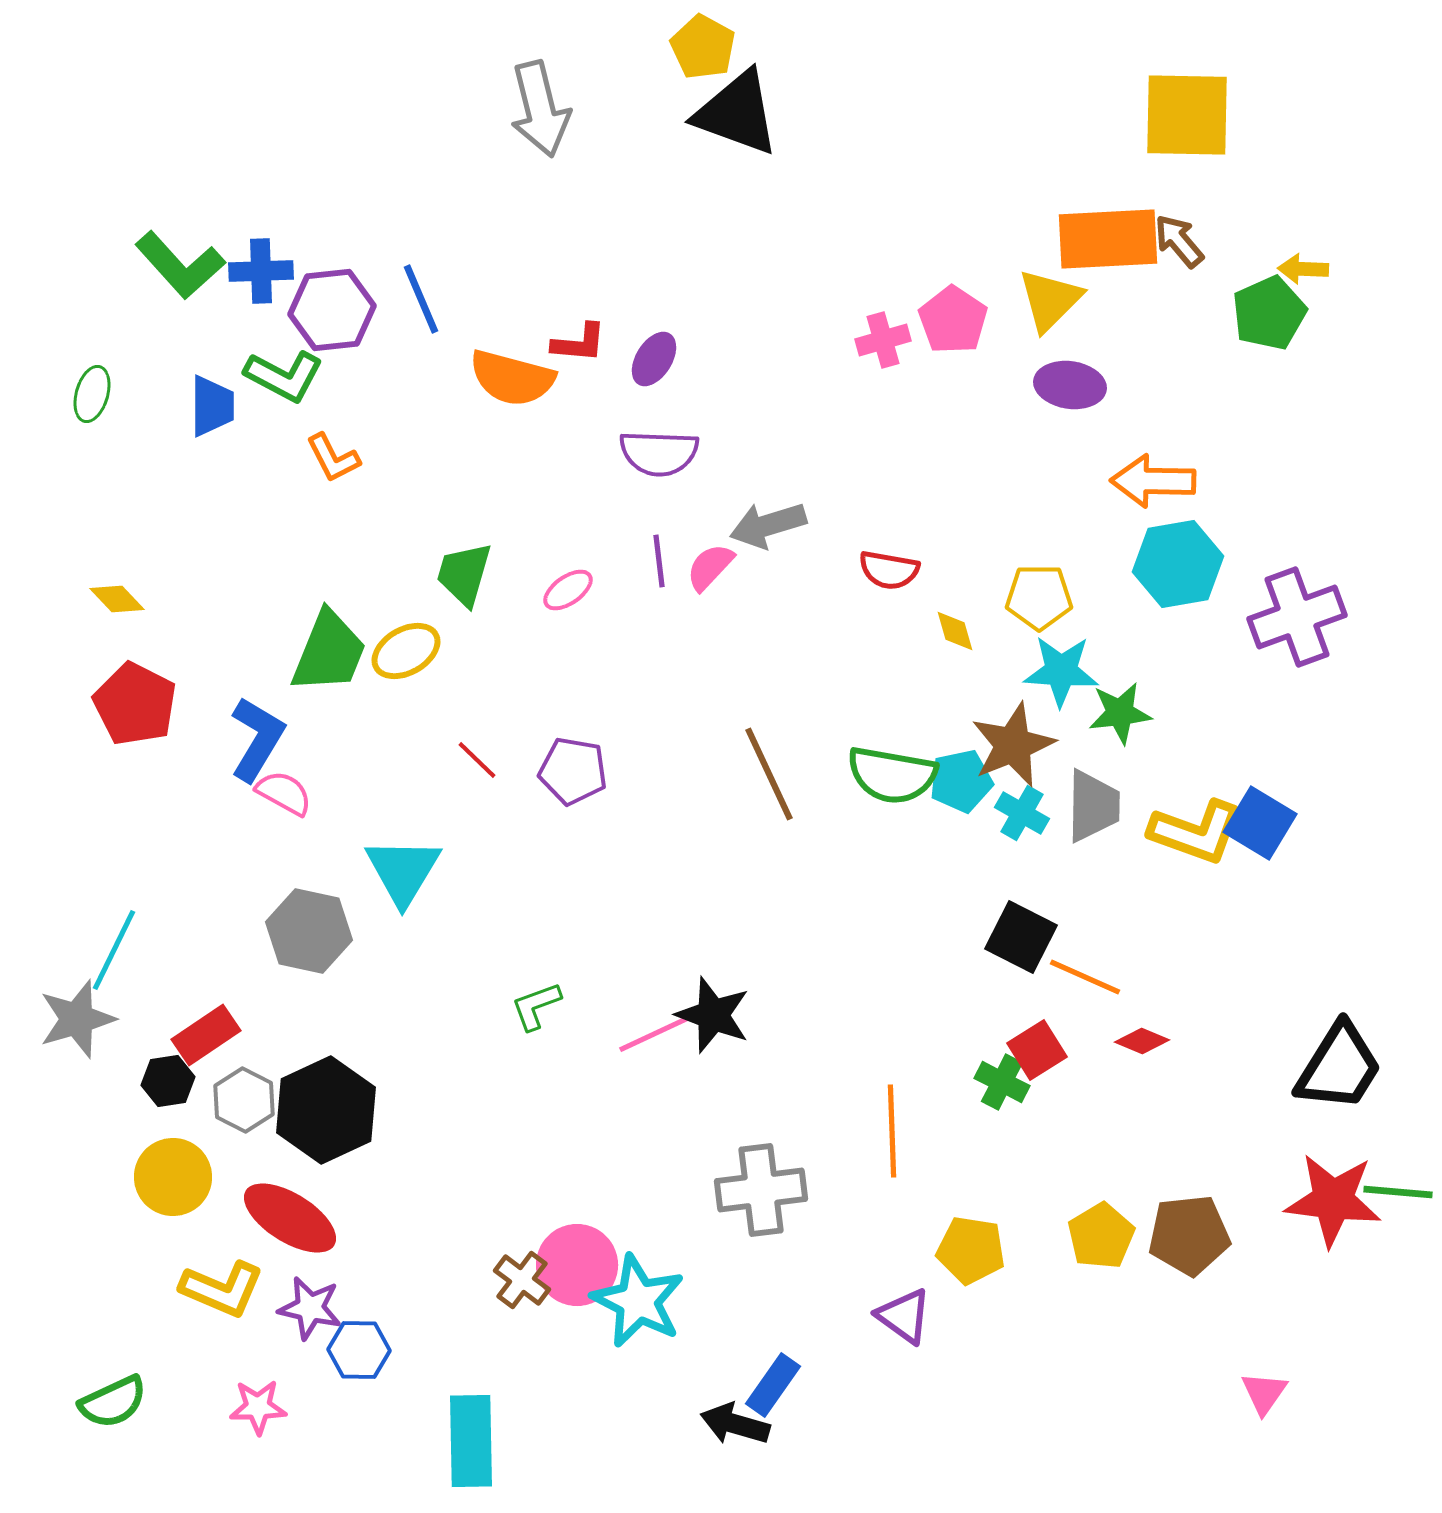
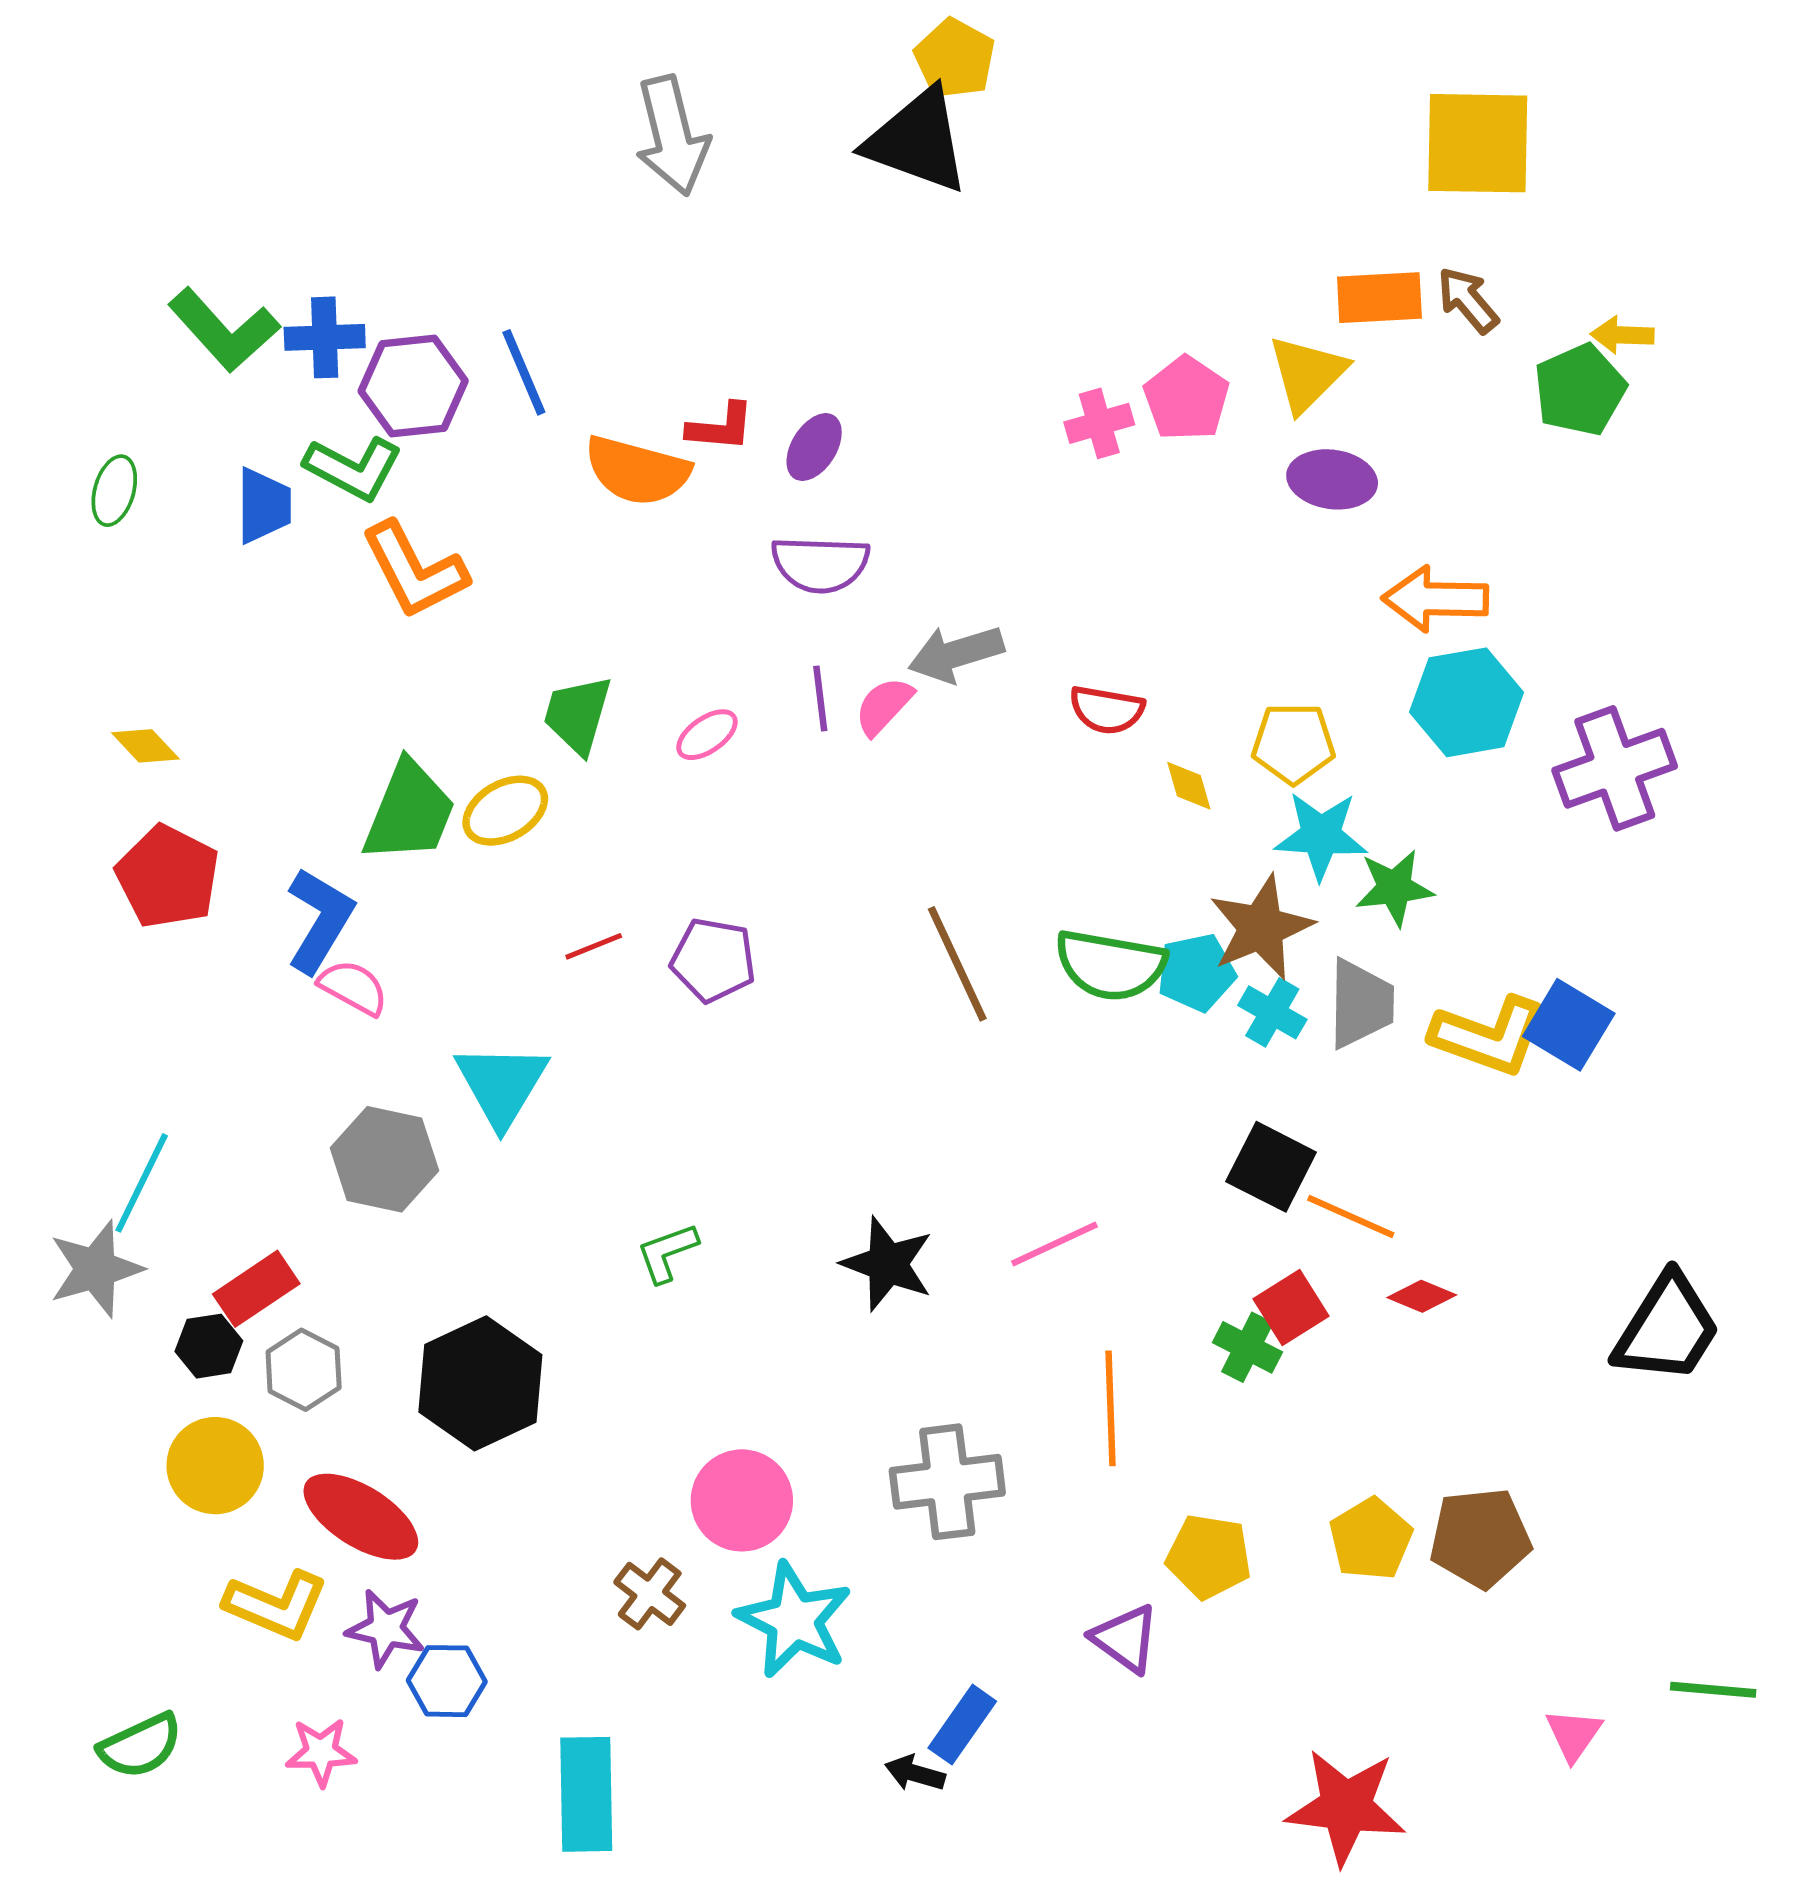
yellow pentagon: (703, 47) -> (955, 59), moved
orange rectangle: (1108, 239) -> (1379, 298), size x0.7
orange L-shape: (333, 458) -> (414, 570), size x1.6
red line: (477, 760) -> (594, 946), turned -66
pink line: (654, 1034) -> (1054, 1244), moved
black hexagon: (326, 1110) -> (480, 1383), moved
green line: (1398, 1192) -> (1713, 1690), moved
red star: (1333, 1200) -> (1346, 1807), moved
pink circle: (577, 1265) -> (742, 1500), moved
black arrow: (735, 1424) -> (915, 1773), size x0.7

